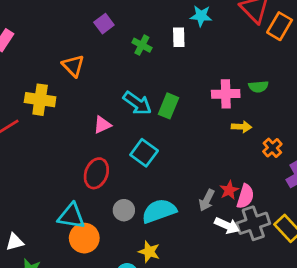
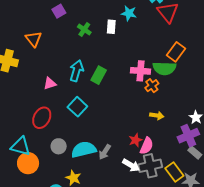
orange rectangle: (280, 26) -> (176, 52), moved
green semicircle: (258, 87) -> (164, 68), size x1.6
cyan arrow: (137, 103) -> (76, 71), turned -115
yellow arrow: (241, 127) -> (157, 116), moved
orange cross: (272, 148) -> (152, 86), moved
gray arrow: (207, 200) -> (105, 152), moved

